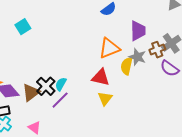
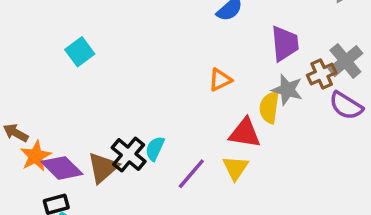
orange triangle: (109, 48) -> (220, 80), moved, size x0.6
red triangle: (101, 77) -> (245, 133), moved
purple line: (60, 100) -> (191, 174), moved

